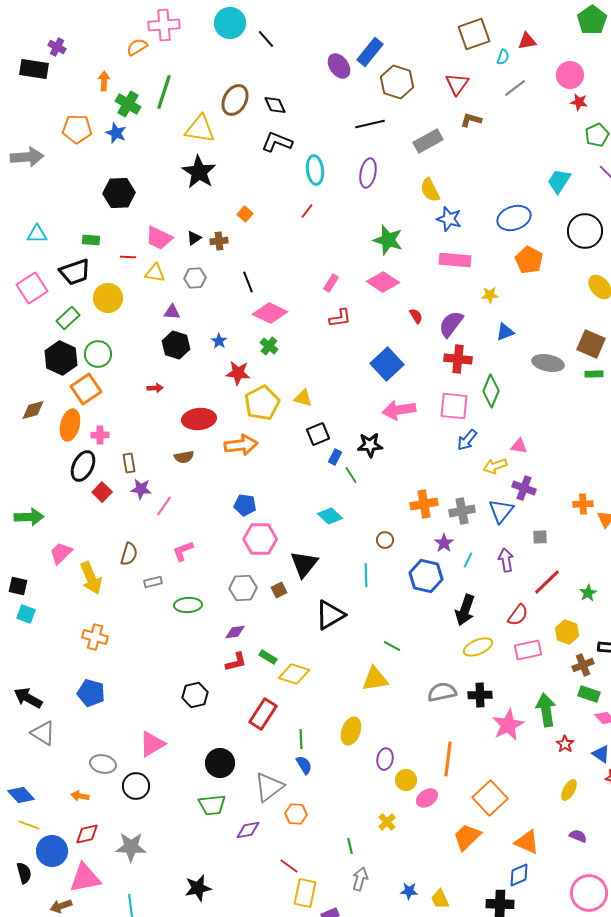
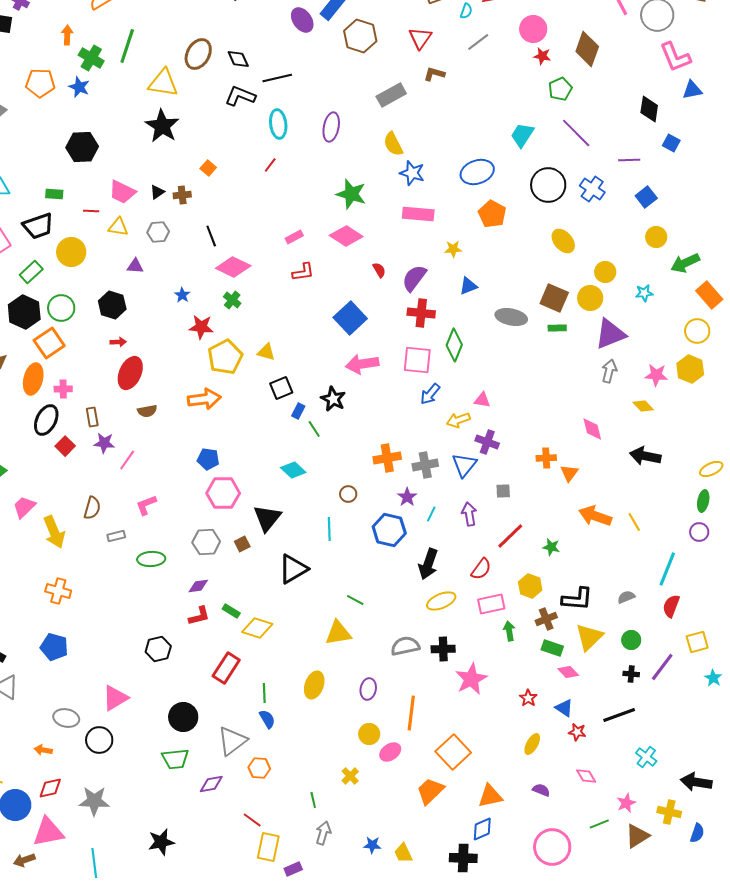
black line: (370, 124) -> (277, 78), moved
pink rectangle: (331, 283) -> (294, 237), turned 30
black hexagon: (176, 345) -> (112, 305), moved
red ellipse: (199, 419) -> (130, 373), moved, turned -60
black star: (370, 445) -> (333, 399), turned 30
green star: (588, 593) -> (551, 547), turned -30
green arrow: (546, 710) -> (509, 631), moved, size x0.6
purple ellipse: (385, 759) -> (368, 689), moved
orange triangle: (527, 842) -> (490, 796), turned -36

